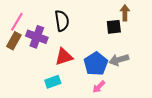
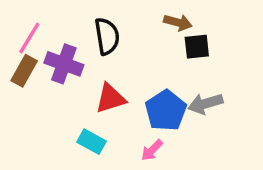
brown arrow: (125, 13) -> (178, 22), moved, turned 105
cyan rectangle: (53, 82) -> (91, 142), turned 49
pink arrow: (99, 87) -> (152, 150), moved

